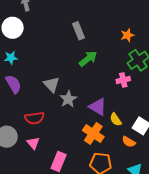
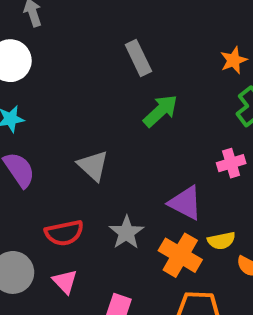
pink cross: (123, 80) -> (231, 163), moved
gray star: (68, 99) -> (126, 232), moved
yellow semicircle: (116, 119) -> (221, 241), moved, turned -64

